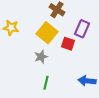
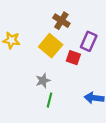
gray star: (41, 57) -> (43, 81), moved

